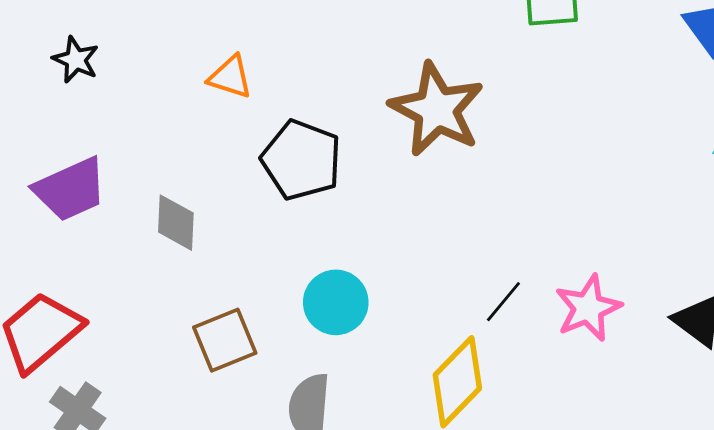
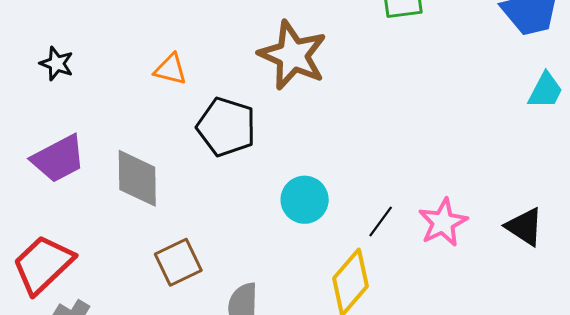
brown star: (437, 109) -> (293, 55), moved
gray diamond: (176, 223) -> (137, 178), size x1.4
cyan circle: (336, 302) -> (305, 200), moved

